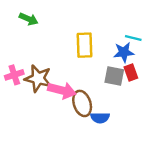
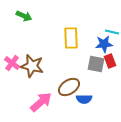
pink cross: (14, 75) -> (12, 63), turned -35
pink arrow: (62, 90) -> (41, 102), moved, turned -55
brown ellipse: (82, 103) -> (69, 87), turned 75

